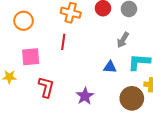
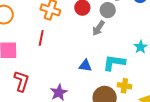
gray arrow: (123, 40) -> (98, 28), moved

